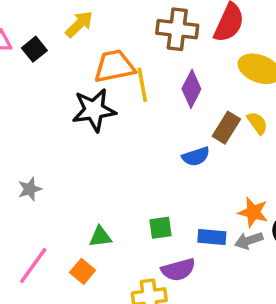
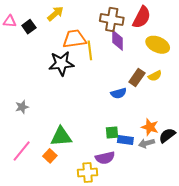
purple diamond: (191, 89) -> (117, 40), moved, turned -30
yellow semicircle: (257, 123) -> (155, 76), turned 96
green square: (160, 228) -> (112, 133), moved
green triangle: (100, 237) -> (61, 136), size x1.6

